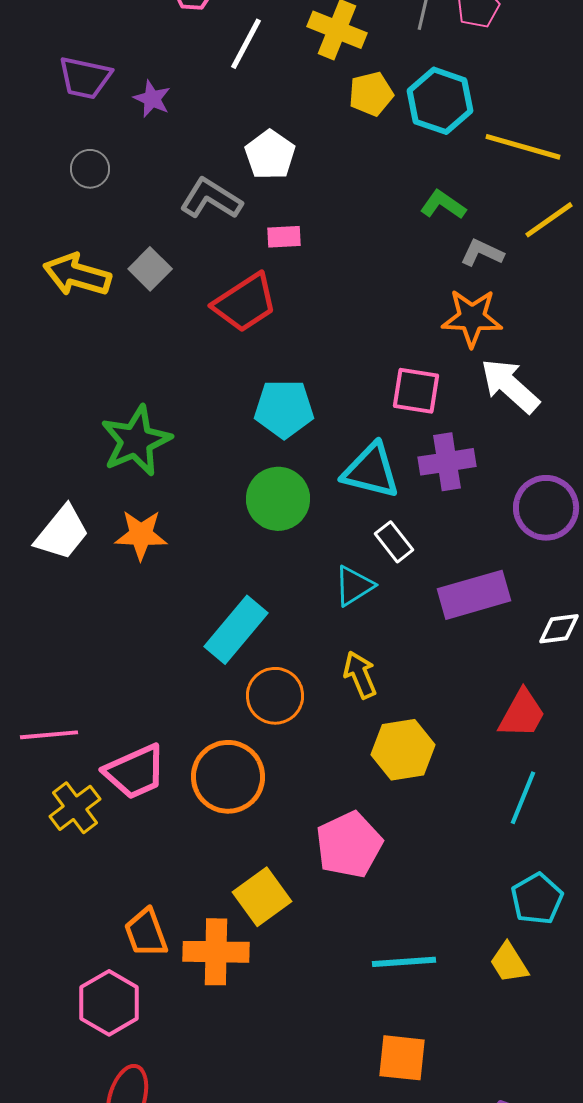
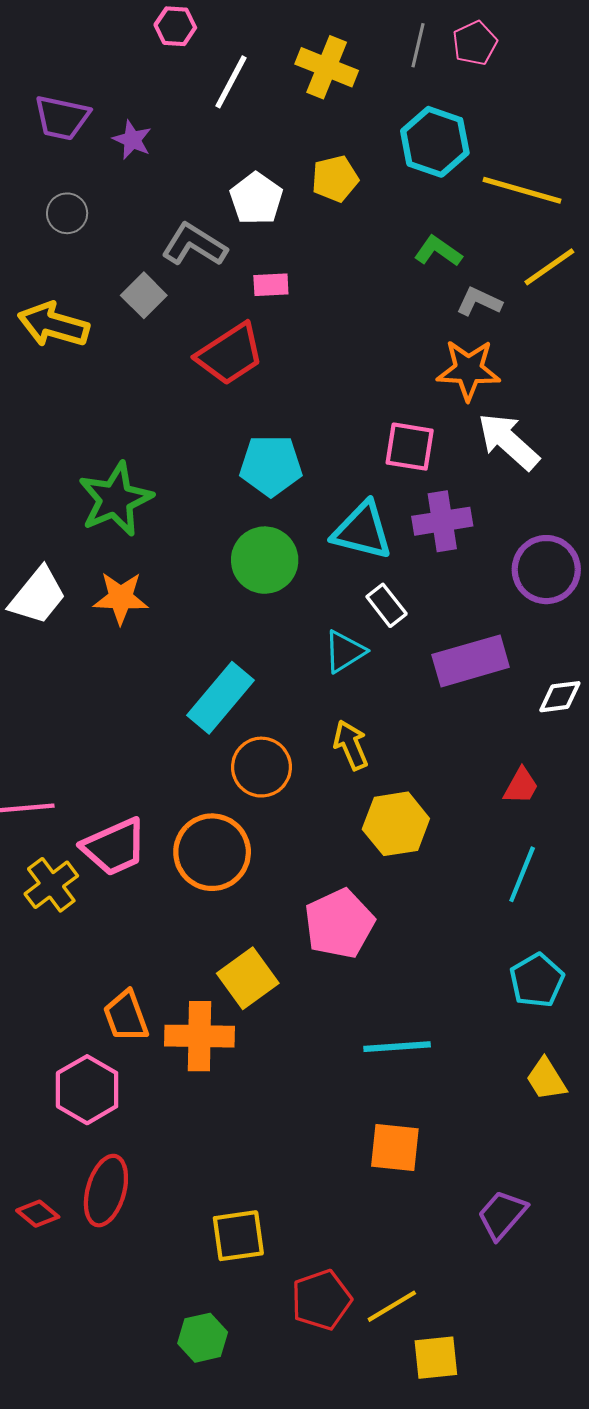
yellow pentagon: (371, 94) -> (335, 179), moved
gray square: (150, 269) -> (144, 295), moved
red trapezoid: (522, 714) -> (521, 786), size x0.7
yellow trapezoid: (509, 963) -> (546, 1079), moved

